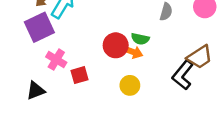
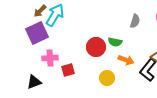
orange arrow: (132, 52) -> (126, 60), moved
pink cross: (56, 60) -> (50, 58), turned -35

